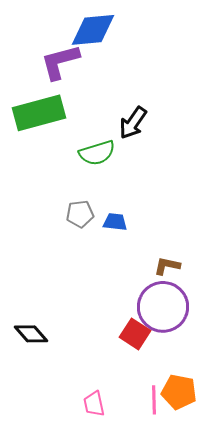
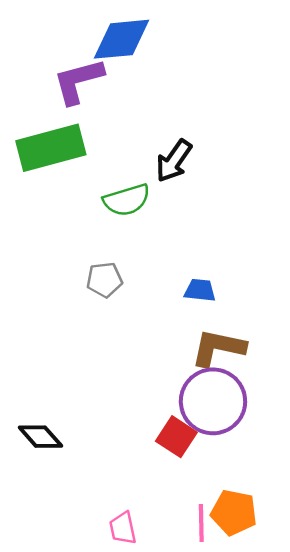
blue trapezoid: (115, 222) -> (200, 290), moved
brown L-shape: (167, 266) -> (218, 348), size x1.6

